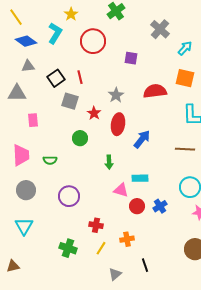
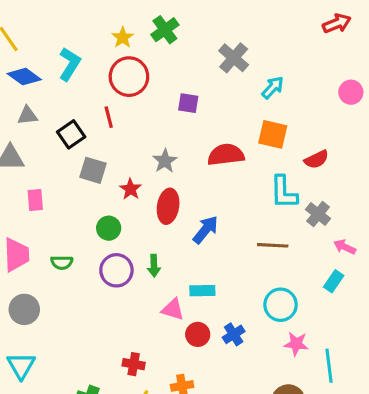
yellow star: (71, 14) -> (123, 38), moved
red line: (80, 77) -> (109, 117), moved
purple circle: (69, 196) -> (116, 270), moved

